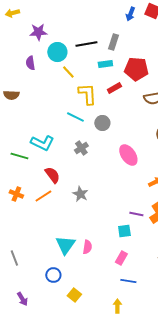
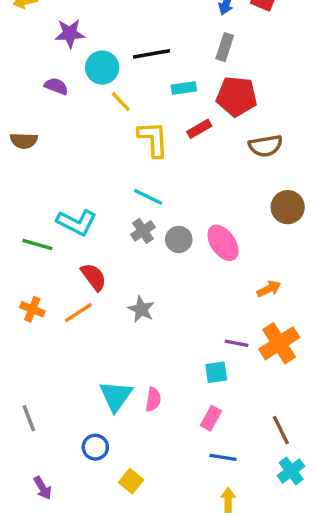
gray rectangle: (113, 42) -> (225, 47), moved
purple semicircle: (30, 63) -> (56, 86), turned 120
cyan line: (75, 117) -> (148, 197), moved
gray circle: (102, 123) -> (179, 239), moved
yellow arrow: (117, 306) -> (228, 500), moved

